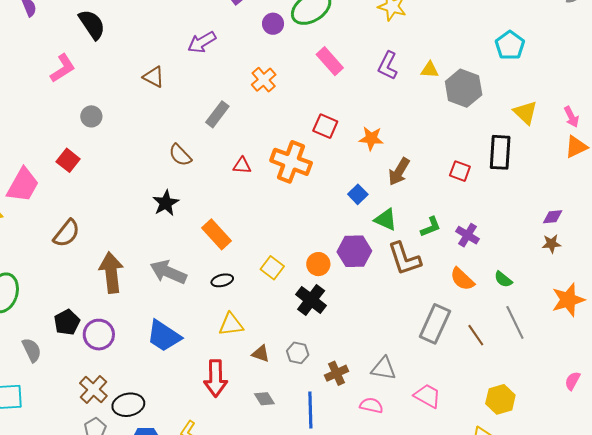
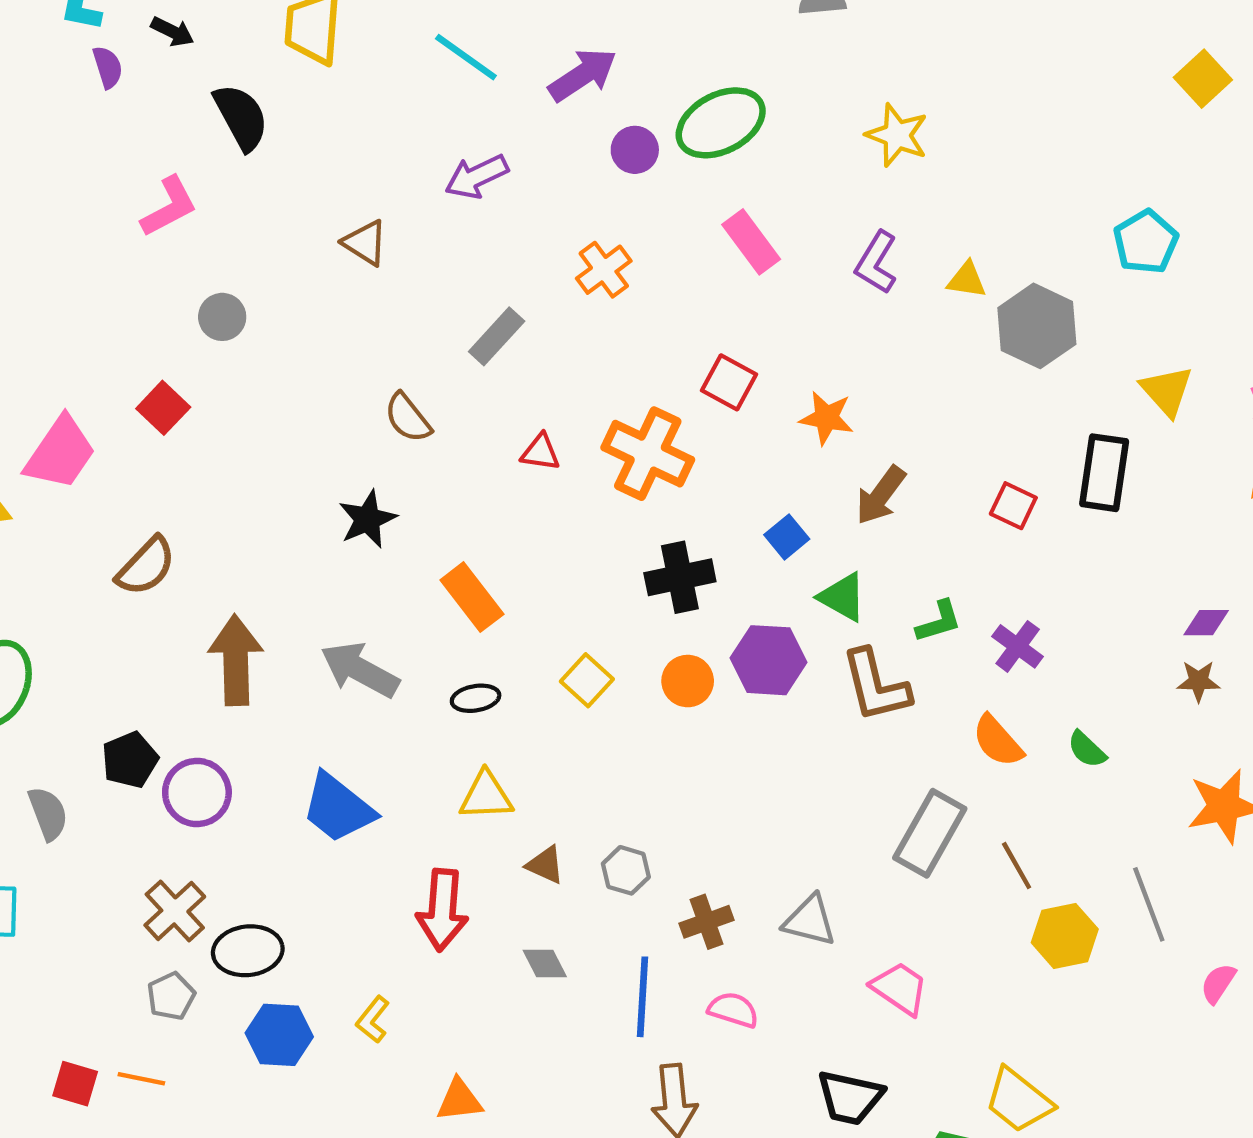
black cross: (311, 300) -> (680, 577), moved, turned 36
gray line: (515, 322) -> (1149, 904), moved
yellow hexagon: (500, 399) -> (1065, 936), moved
pink semicircle: (371, 405) -> (733, 1010), moved

